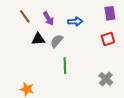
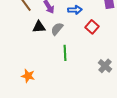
red square: (108, 39) -> (92, 27), moved, turned -32

